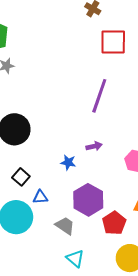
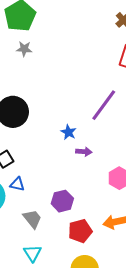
blue star: (68, 162) -> (68, 132), moved
purple hexagon: (88, 200) -> (62, 201), size x0.7

